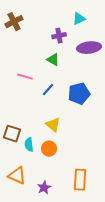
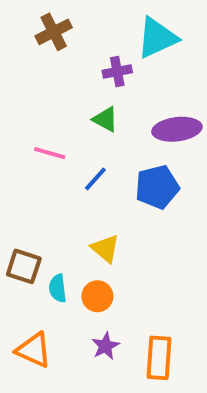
cyan triangle: (79, 19) -> (157, 38), size x1.6
brown cross: (14, 22) -> (54, 32), moved
purple ellipse: (89, 48) -> (177, 129), moved
purple star: (44, 188) -> (105, 346), moved

